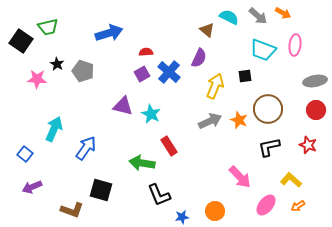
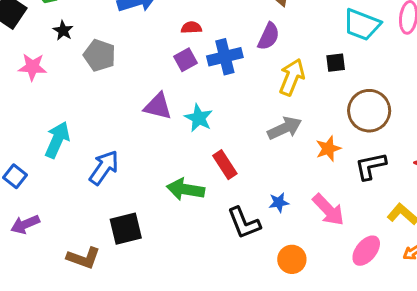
black star: (57, 64) -> (63, 31), moved
blue cross: (169, 72) -> (225, 57), turned 35
orange star: (239, 120) -> (328, 149), moved, turned 30
black square: (101, 190) -> (126, 229), turned -30
black L-shape: (159, 195) -> (244, 223), moved
blue star: (182, 217) -> (279, 202), moved

